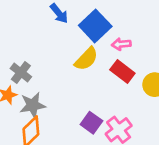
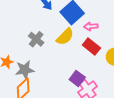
gray cross: (21, 73) -> (36, 39), moved
purple square: (91, 123) -> (77, 78), moved

